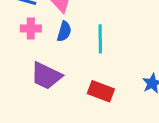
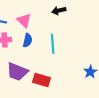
red rectangle: (101, 91) -> (41, 80), moved

